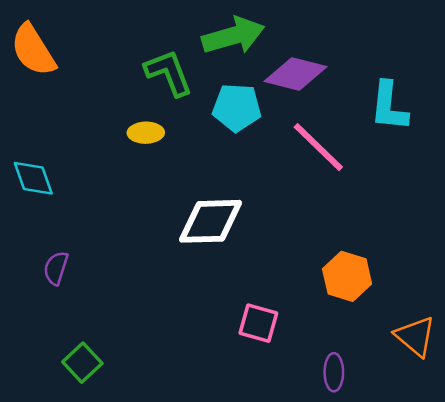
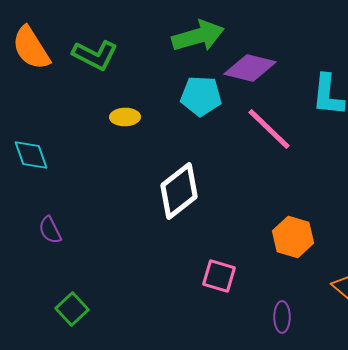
green L-shape: (169, 73) -> (95, 55), moved, turned 138
white diamond: (210, 221) -> (179, 191), turned -36
purple semicircle: (56, 268) -> (50, 230), turned -44

